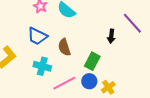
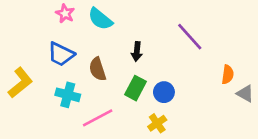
black arrow: (111, 36) -> (137, 51), moved
blue circle: (89, 81) -> (164, 92), moved

